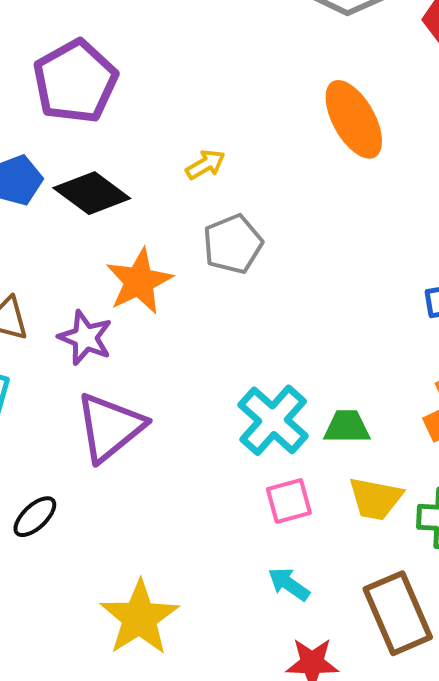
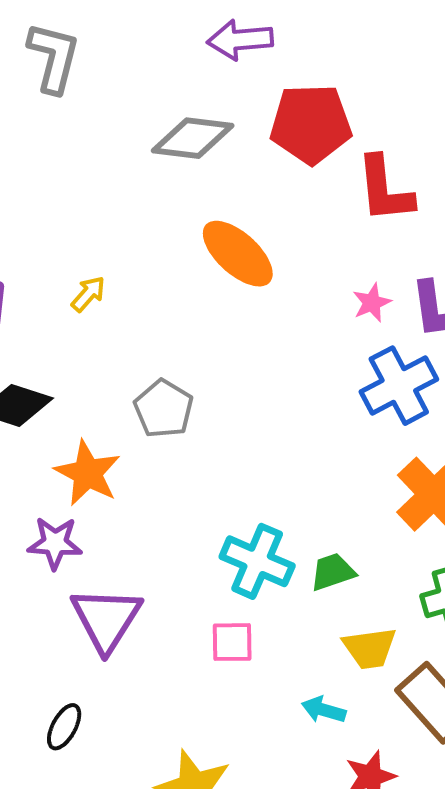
yellow arrow: (205, 165) -> (88, 294), moved
green trapezoid: (347, 427) -> (333, 572), moved
yellow trapezoid: (375, 499) -> (370, 648), moved
pink square: (289, 501) -> (232, 642), moved, turned 33

